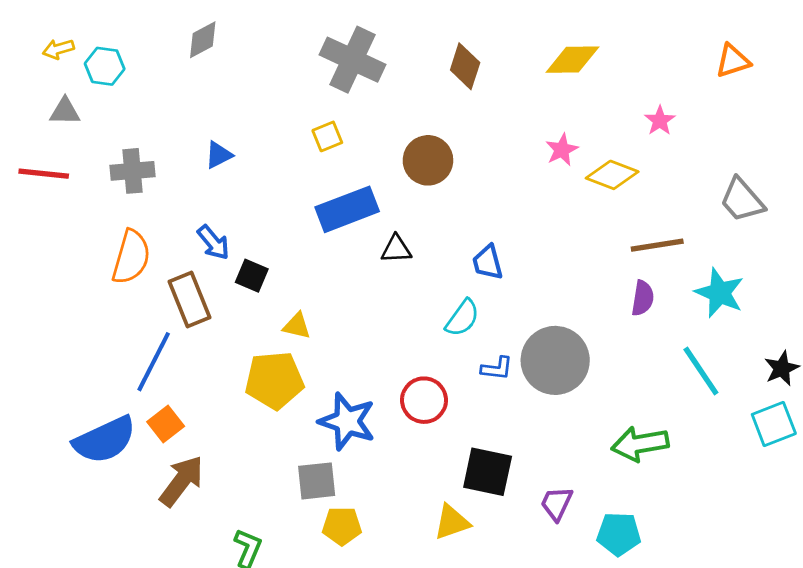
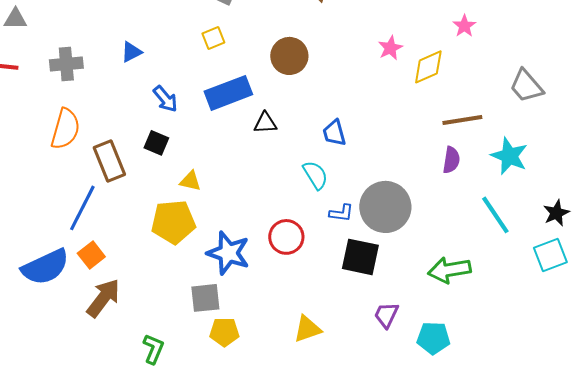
yellow diamond: (612, 175) -> (428, 67), turned -45
blue arrow: (213, 242) -> (165, 99), moved
cyan semicircle: (462, 318) -> (315, 175), turned -68
black square: (488, 472) -> (360, 257), moved

